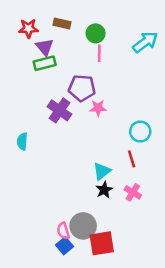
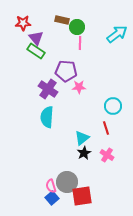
brown rectangle: (62, 23) -> (62, 20), moved
green rectangle: (45, 63) -> (36, 51), turned 48
cyan semicircle: (22, 141) -> (47, 117), moved, size x1.5

